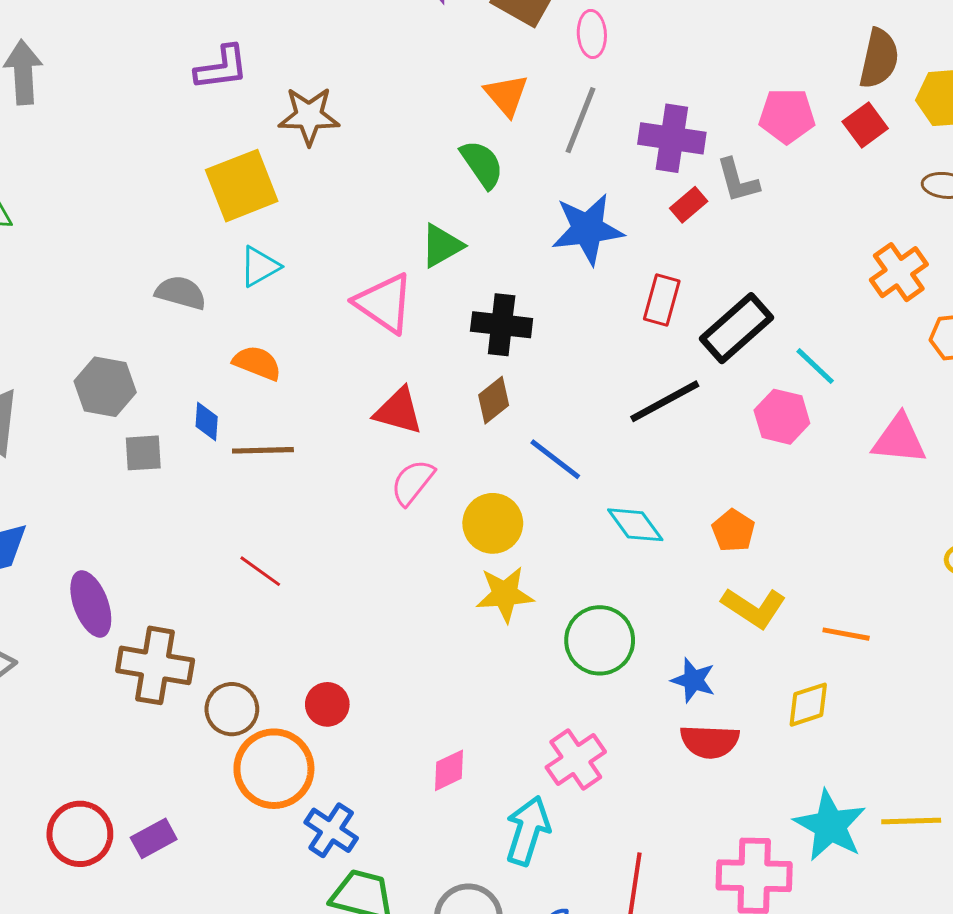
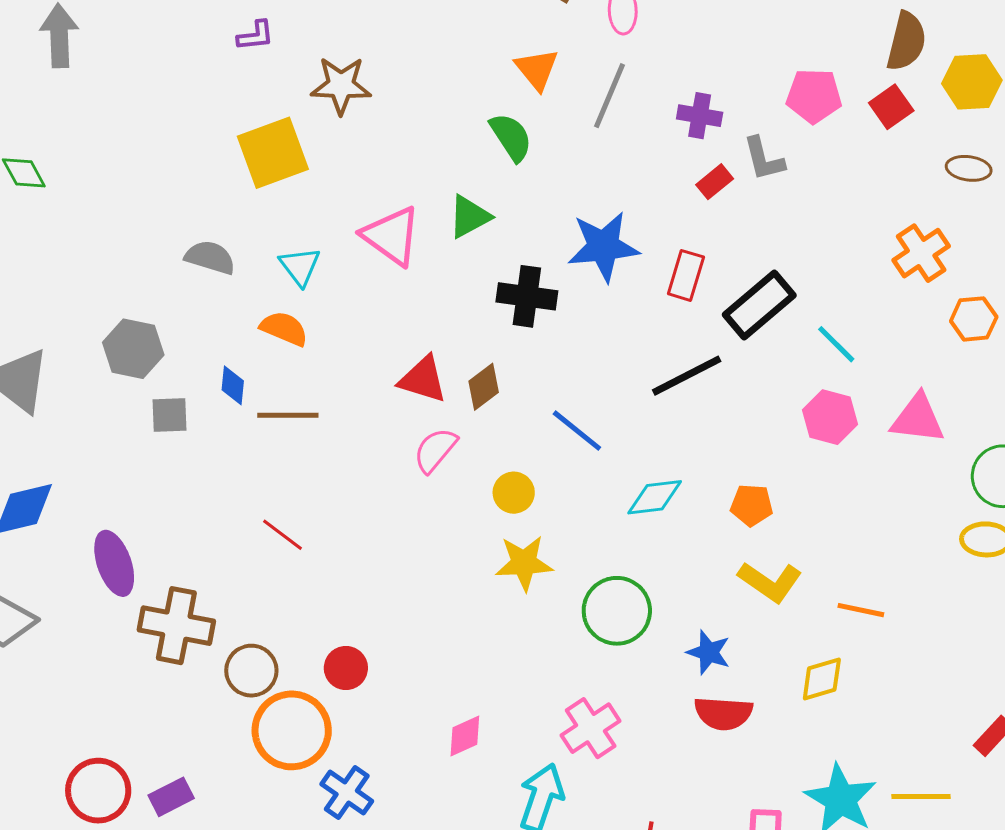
purple L-shape: (222, 68) -> (256, 36), size x0.7
purple cross: (672, 138) -> (700, 116), size x0.7
blue star: (588, 229) -> (603, 246), moved
cyan triangle: (260, 266) -> (300, 266), moved, turned -39
pink triangle: (384, 303) -> (392, 236), moved
brown diamond: (494, 400) -> (484, 387), moved
pink hexagon: (782, 417) -> (830, 417), moved
yellow circle: (493, 523) -> (514, 493), size x0.7
cyan diamond: (635, 525) -> (655, 497), turned -62
orange pentagon: (733, 531) -> (752, 505), turned -30

